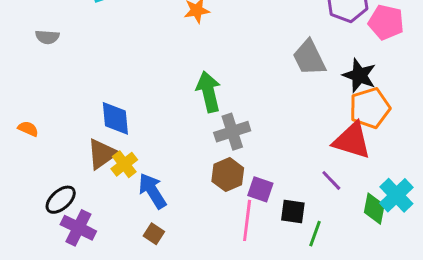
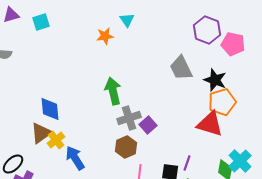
purple line: (331, 180) -> (187, 163), moved, turned 63
purple square: (260, 189) -> (148, 125), moved, turned 30

